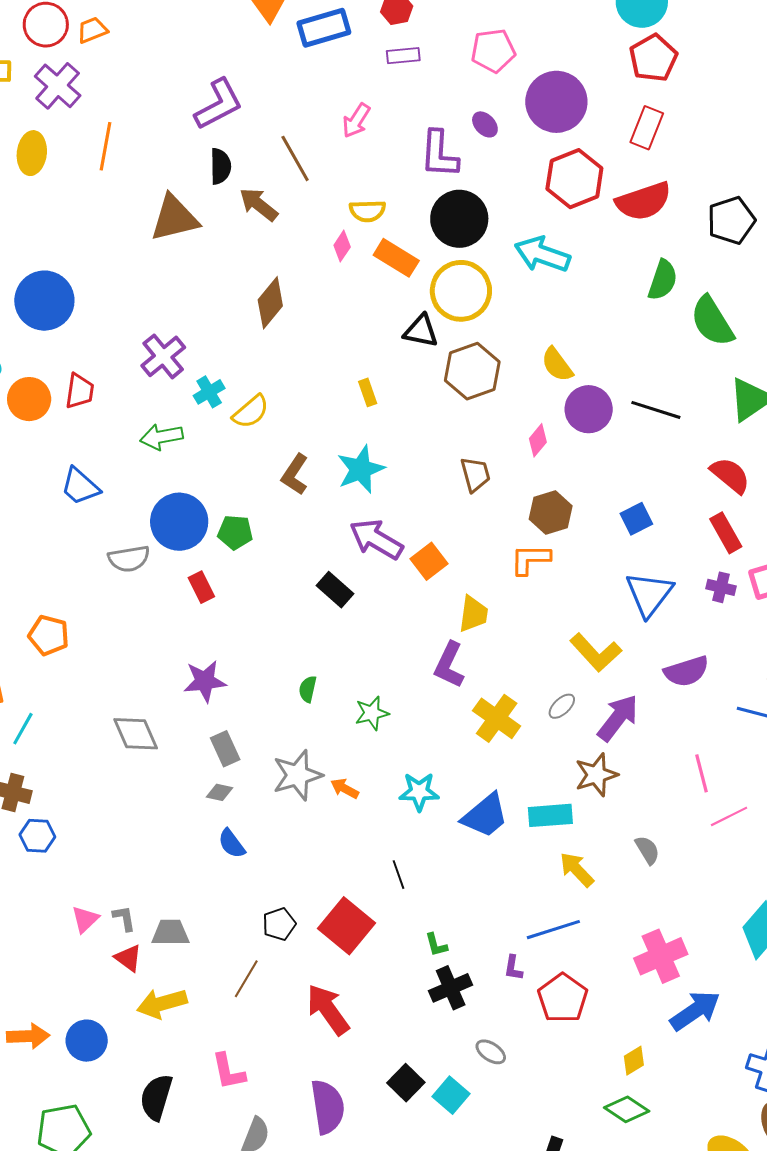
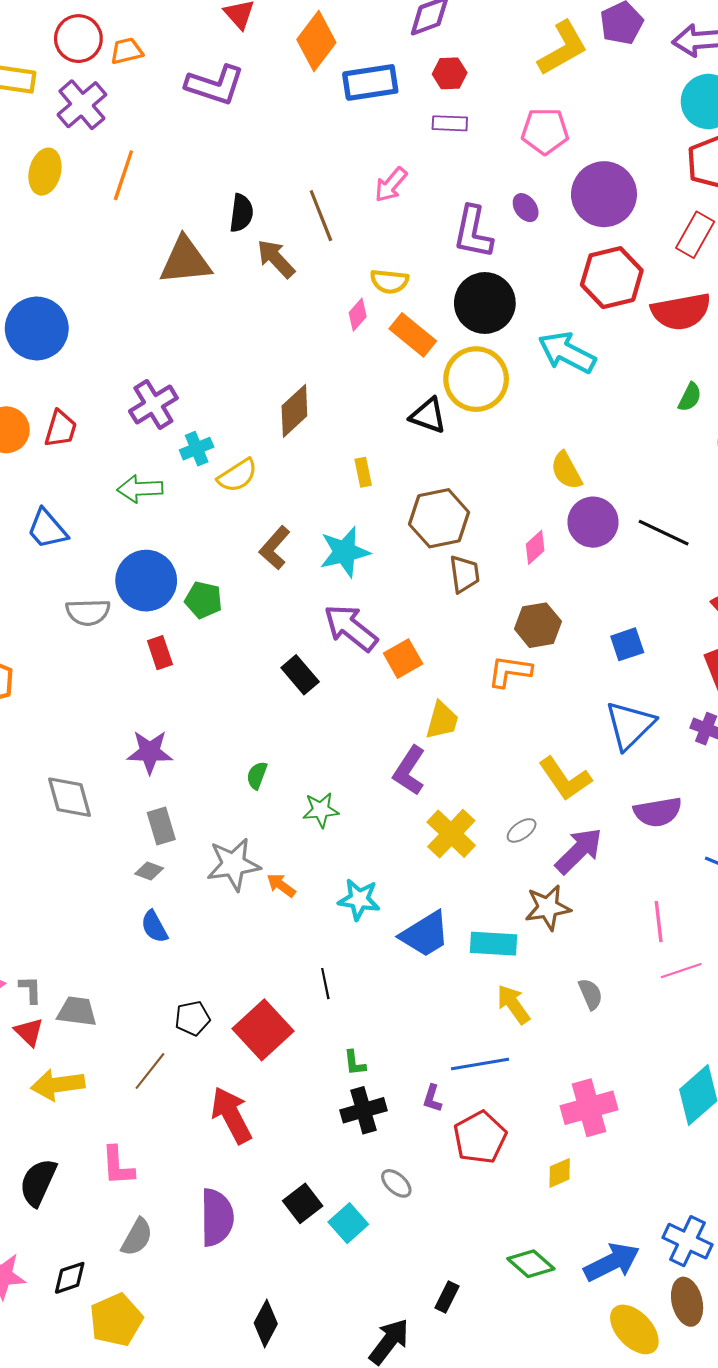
purple L-shape: (219, 104) -> (215, 85), moved, turned 38
green semicircle: (663, 280) -> (690, 397), size x0.7
brown diamond: (270, 303) -> (294, 411), moved
brown hexagon: (472, 371) -> (439, 518), moved
blue arrow: (695, 1011) -> (612, 1262), moved
yellow diamond: (634, 1061) -> (560, 1173), moved

